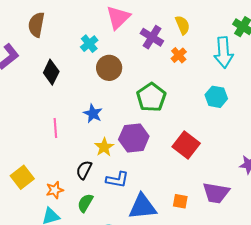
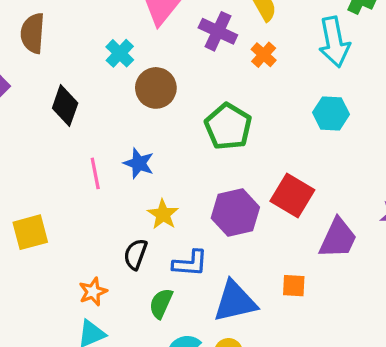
pink line: (55, 128) -> (95, 173), moved
purple hexagon: (134, 138) -> (235, 213), moved
yellow square: (22, 177) -> (30, 232), moved, turned 30
purple trapezoid: (216, 193) -> (338, 238), moved, turned -68
green semicircle: (85, 203) -> (161, 303), moved

